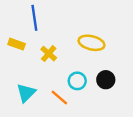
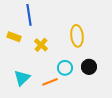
yellow ellipse: (91, 43) -> (77, 36), turned 70
orange line: (59, 98) -> (50, 82), turned -63

